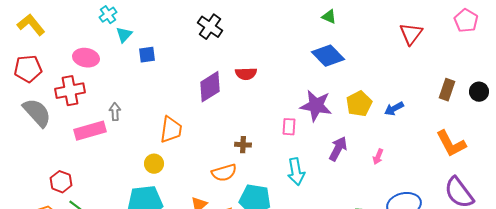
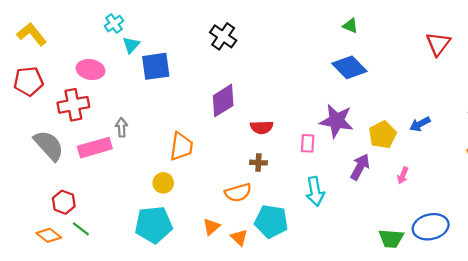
blue square: (147, 55) -> (156, 66), size x1.6
red semicircle: (246, 74) -> (262, 127), moved
yellow pentagon: (359, 104) -> (382, 135), moved
gray semicircle: (37, 113) -> (49, 145), moved

